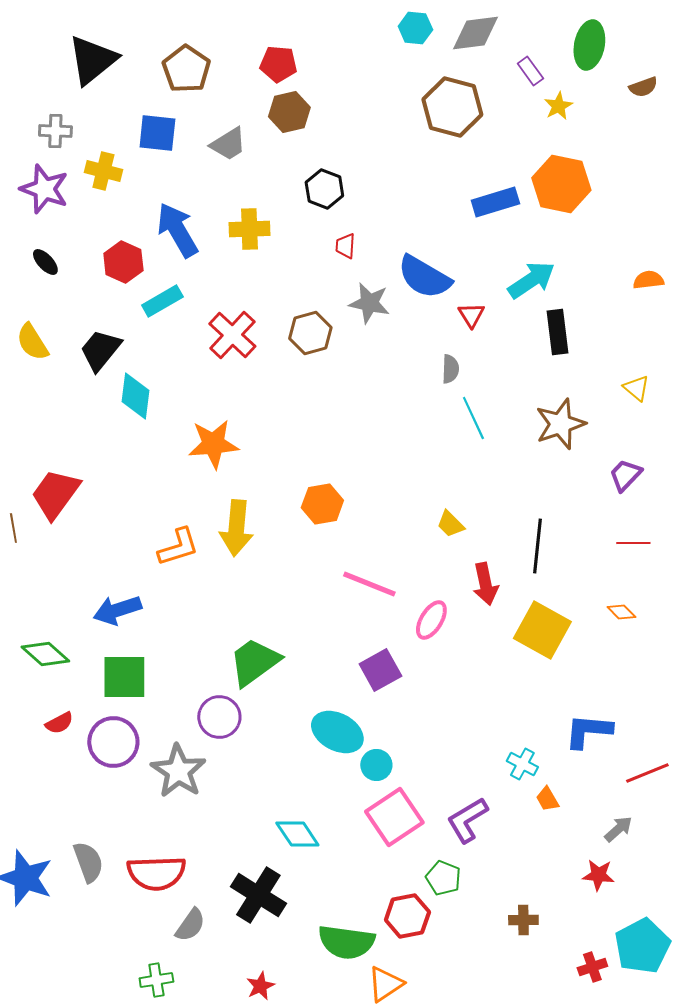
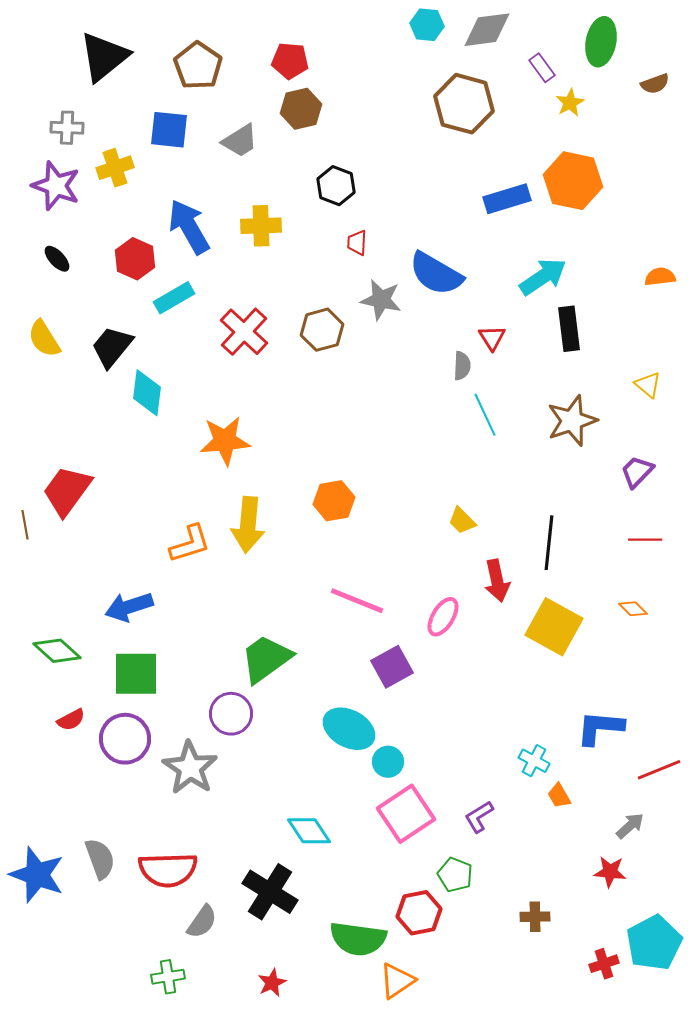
yellow cross: (103, 171) -> (115, 168), turned -33
red triangle: (471, 315) -> (492, 338), moved
pink line: (369, 584) -> (357, 601), moved
purple L-shape: (467, 820) -> (479, 817), size x0.7

